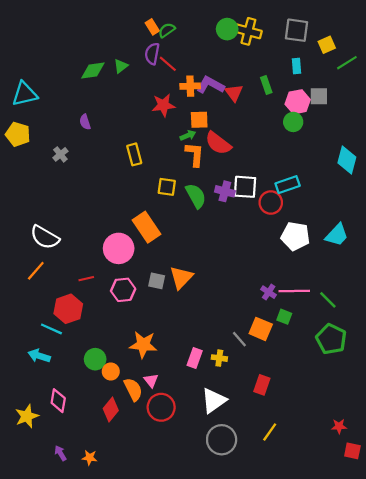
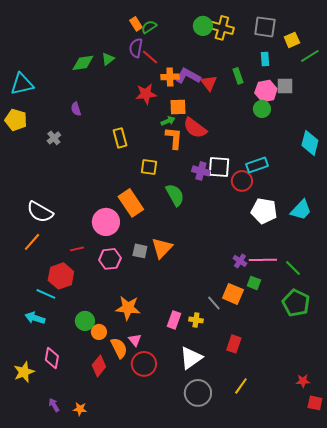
green semicircle: (196, 196) -> (175, 195), moved

